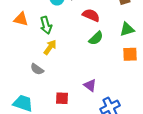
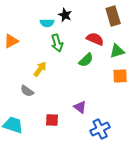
red semicircle: (91, 15) -> (95, 39), moved
orange triangle: (21, 19) -> (11, 41), turned -42
green arrow: (46, 25) -> (57, 43), moved

